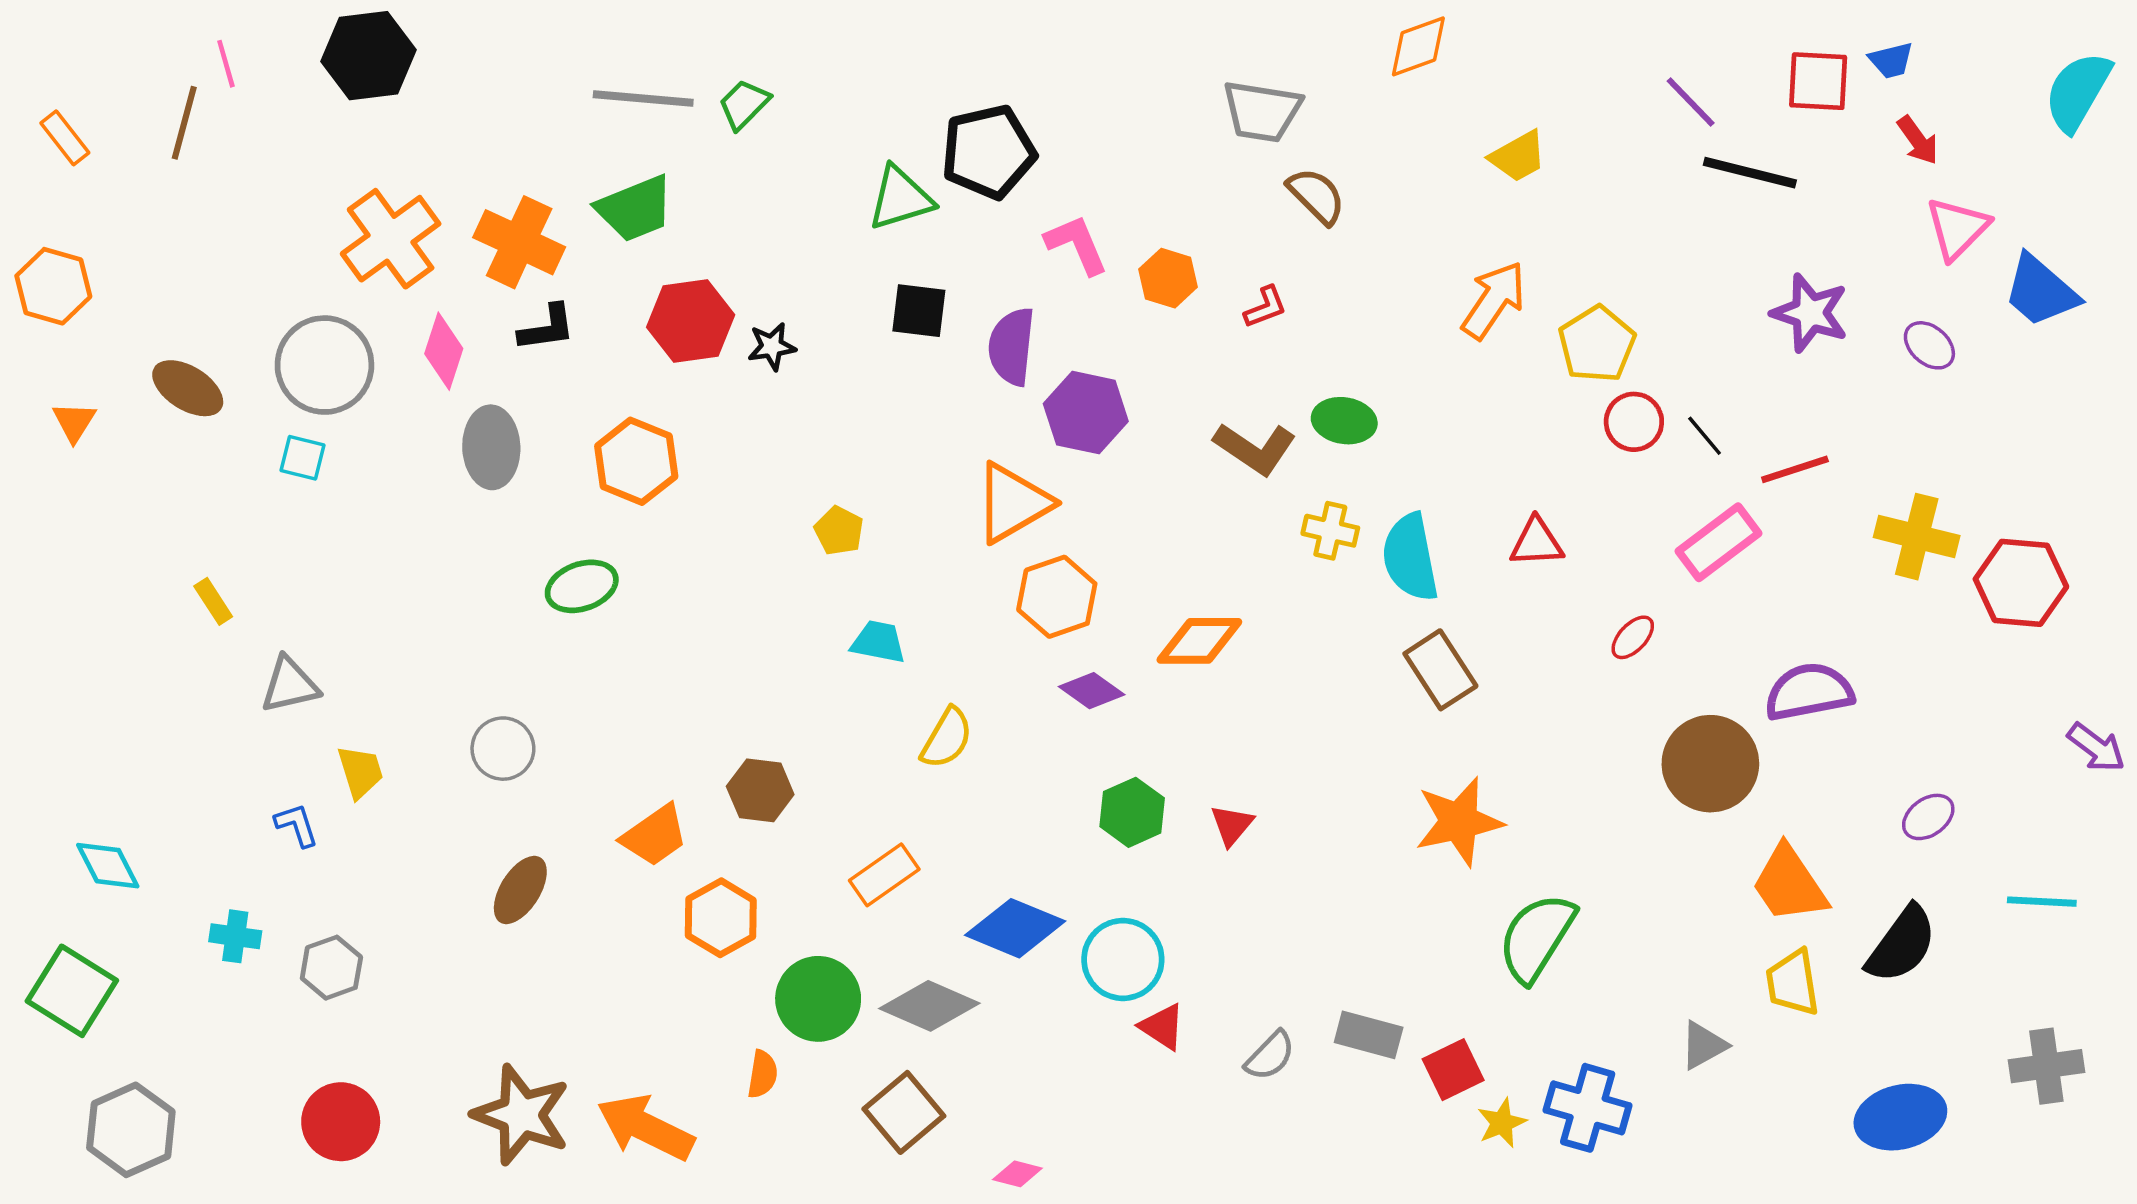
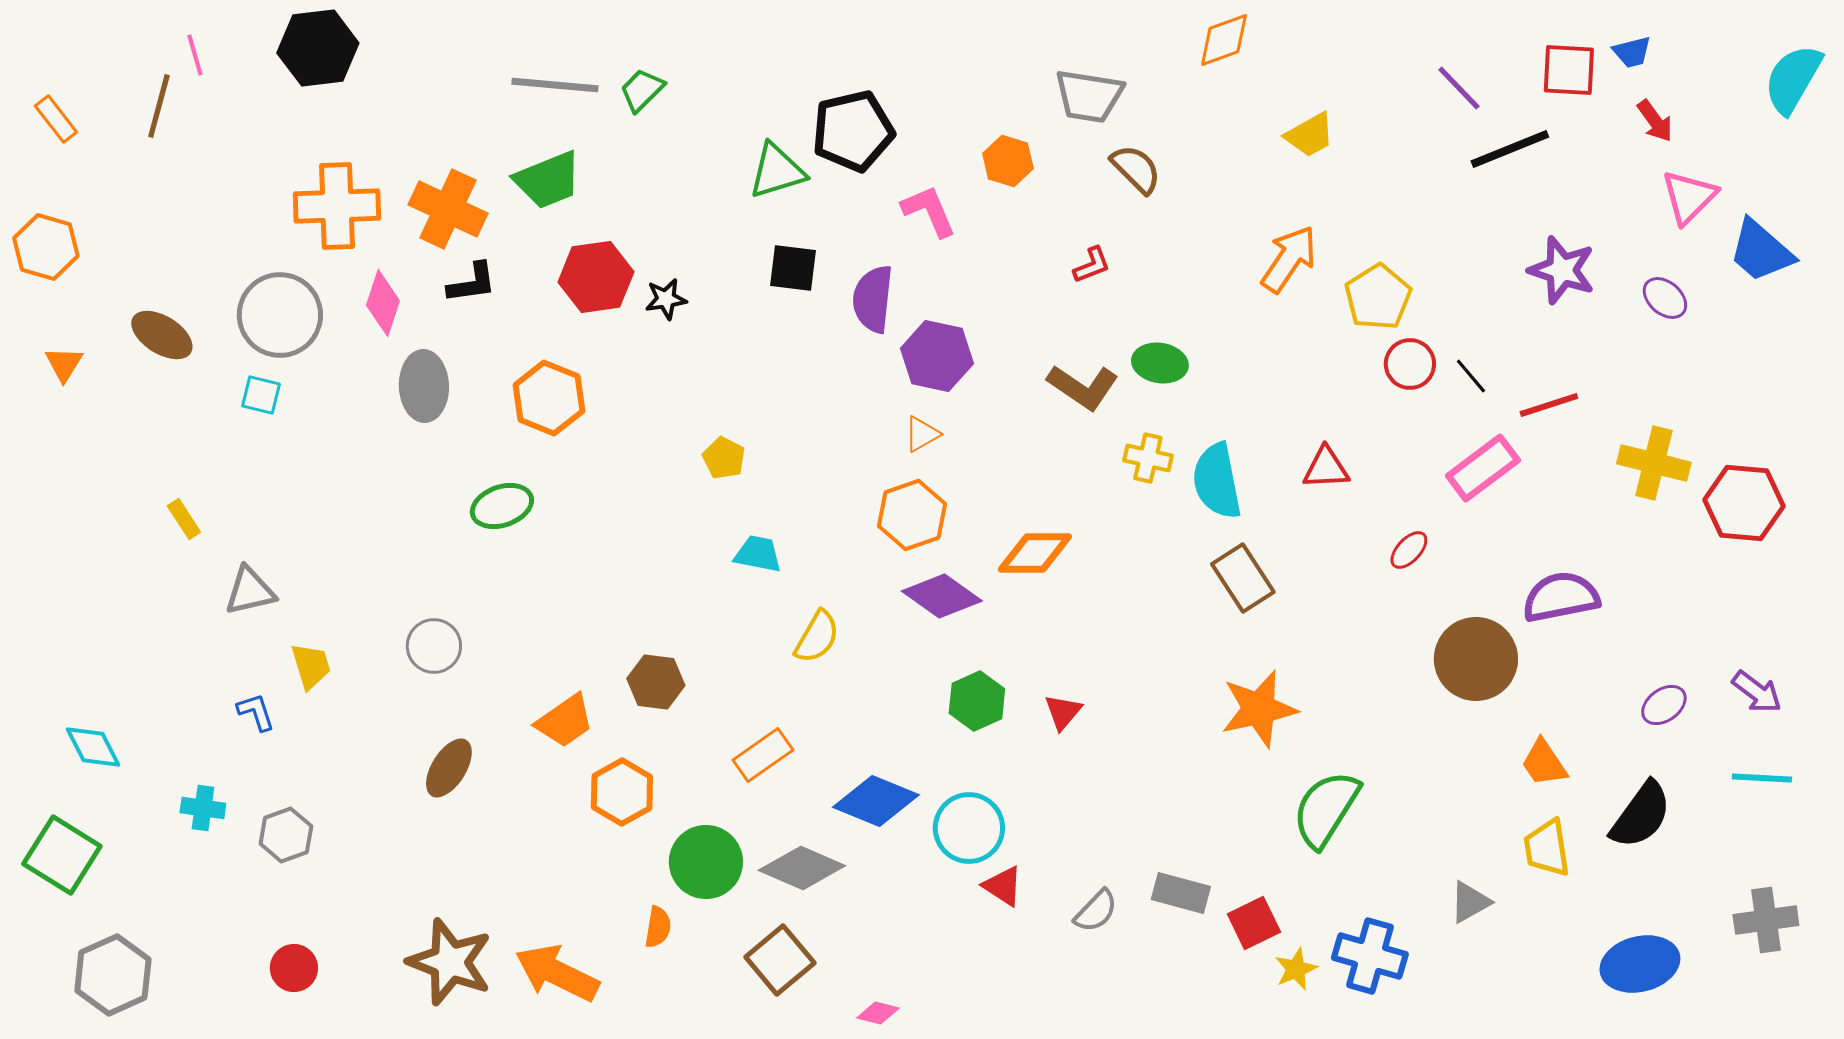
black line: (1750, 173) -> (1510, 149), turned -36
orange cross: (391, 239) -> (337, 206), turned 34
orange hexagon: (1168, 278) -> (1008, 161), moved
orange triangle: (1013, 503) -> (922, 434), moved, size x0.5
purple diamond: (1092, 691) -> (942, 596), size x1.4
purple arrow: (2096, 747) -> (1757, 692), moved
orange trapezoid: (1789, 884) -> (1544, 763), size x0.7
red circle: (341, 1122) -> (294, 968), size x0.7

